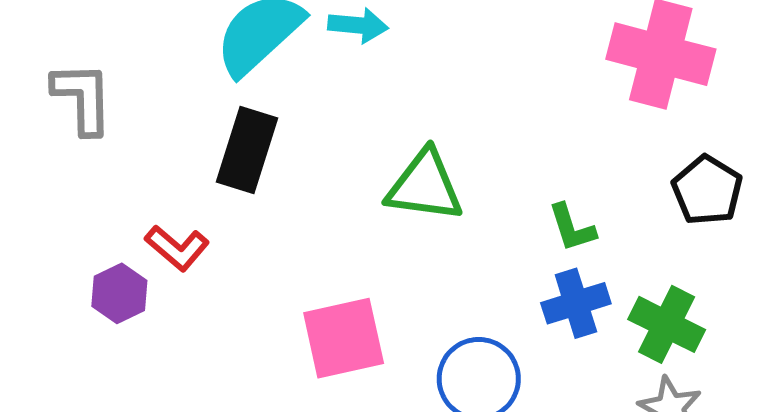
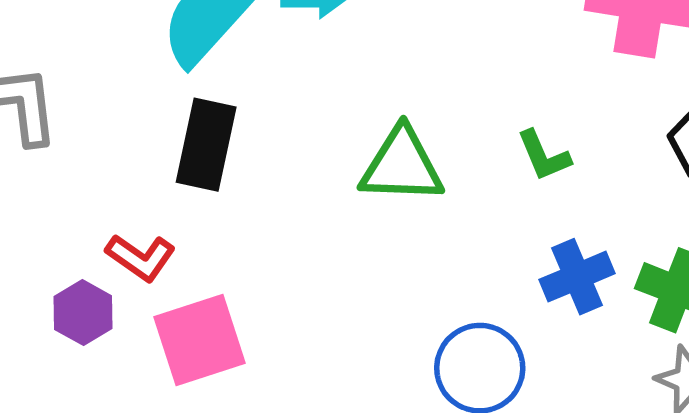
green L-shape: (572, 228) -> (544, 156), moved
pink square: (344, 338) -> (199, 340), moved

